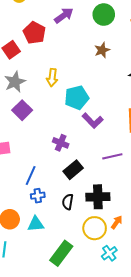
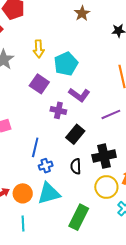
purple square: (22, 110) -> (39, 84), moved
purple L-shape: (93, 121) -> (79, 95), moved
cyan triangle: (36, 224) -> (49, 193), size x1.4

